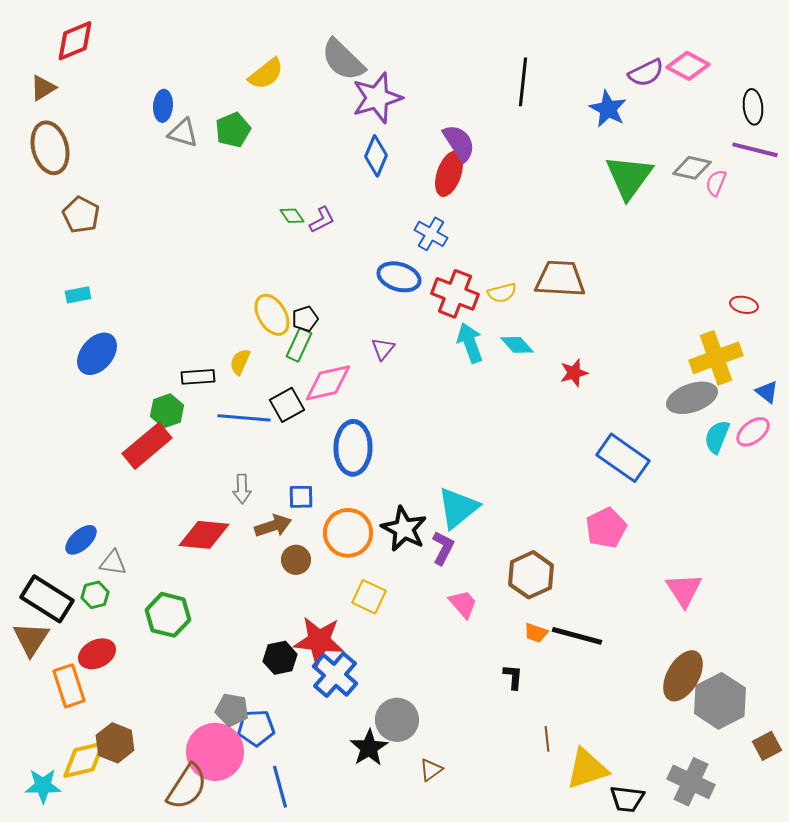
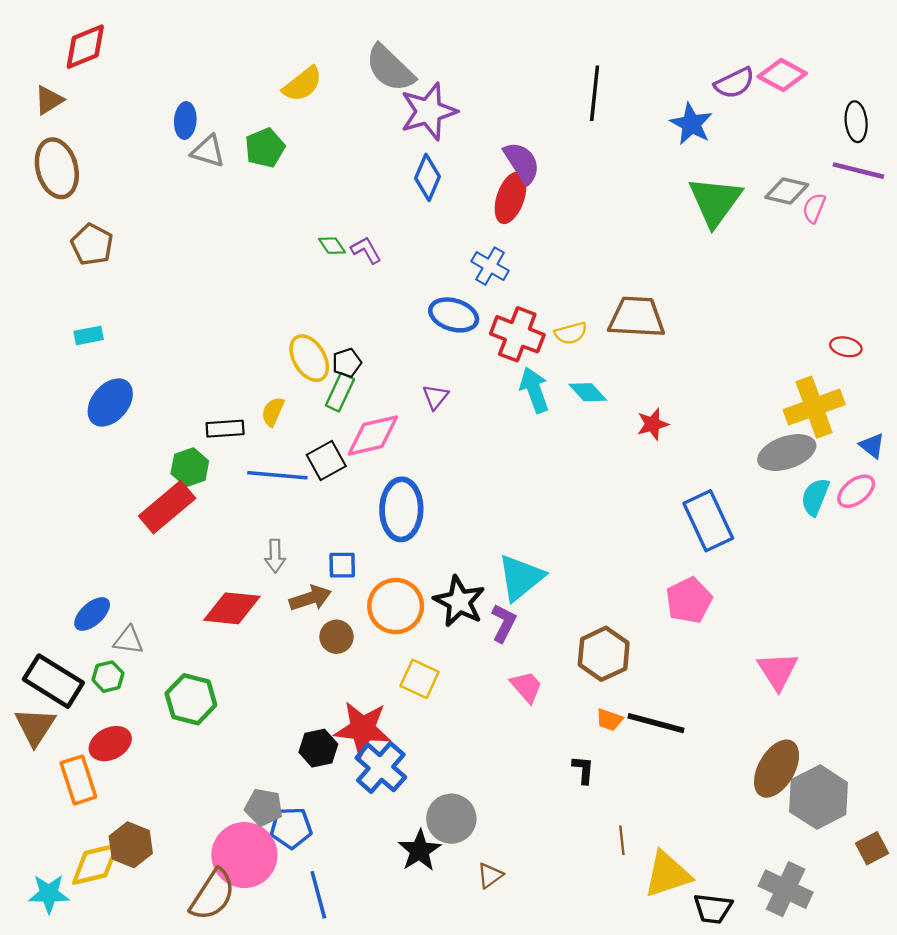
purple L-shape: (322, 220) -> (366, 250), turned -92
blue rectangle: (623, 458) -> (708, 521), turned 30

